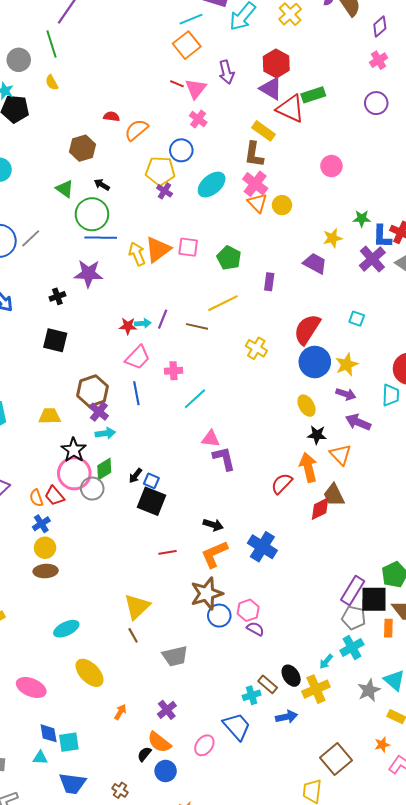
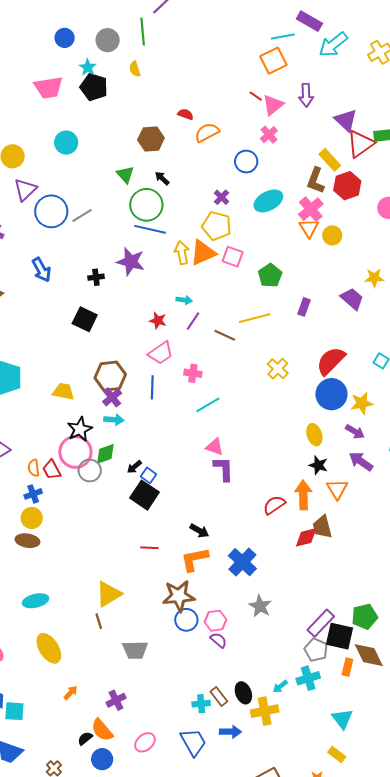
red hexagon: (276, 63) -> (347, 186), moved
red triangle: (290, 109) -> (361, 144), turned 48
yellow pentagon: (160, 171) -> (217, 226), moved
cyan arrow: (143, 323) -> (184, 300), moved
gray star: (369, 690) -> (260, 606), moved, turned -30
blue trapezoid: (237, 726) -> (193, 742), moved

